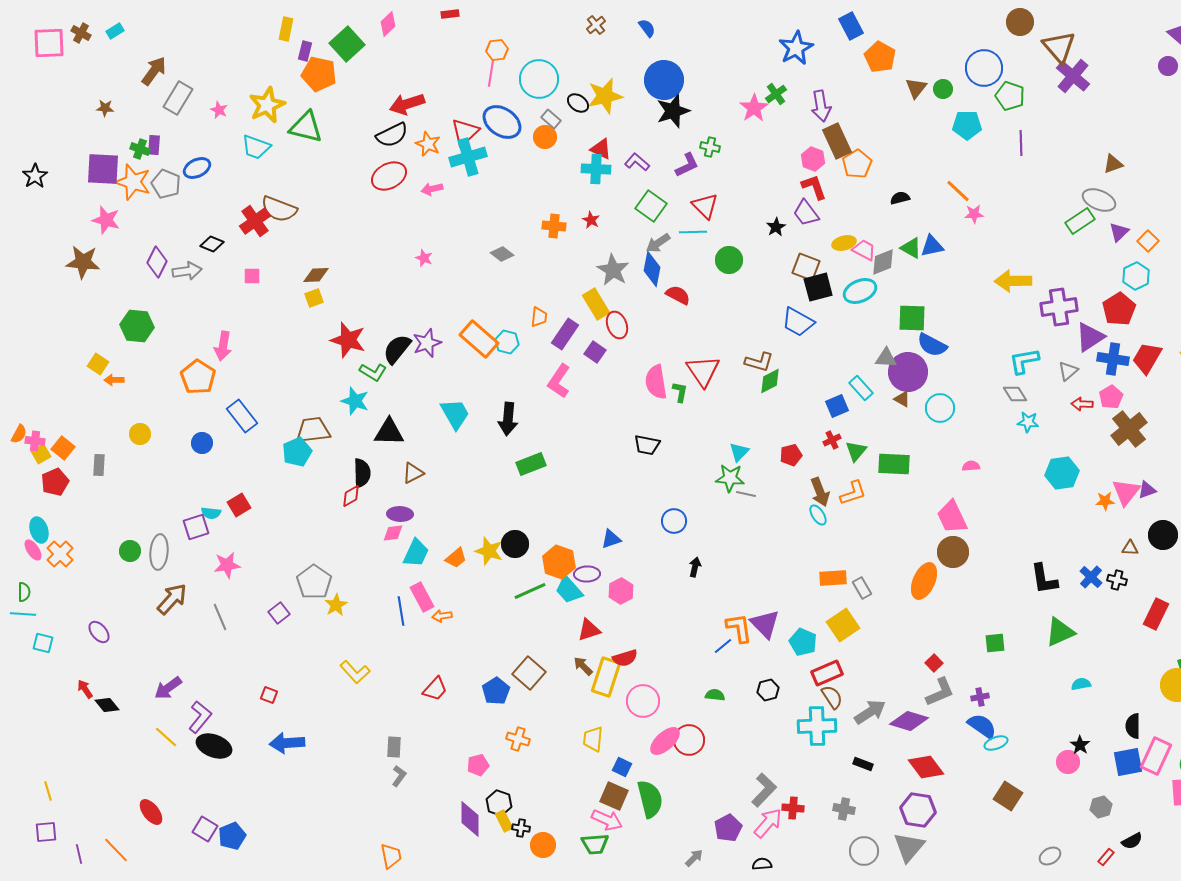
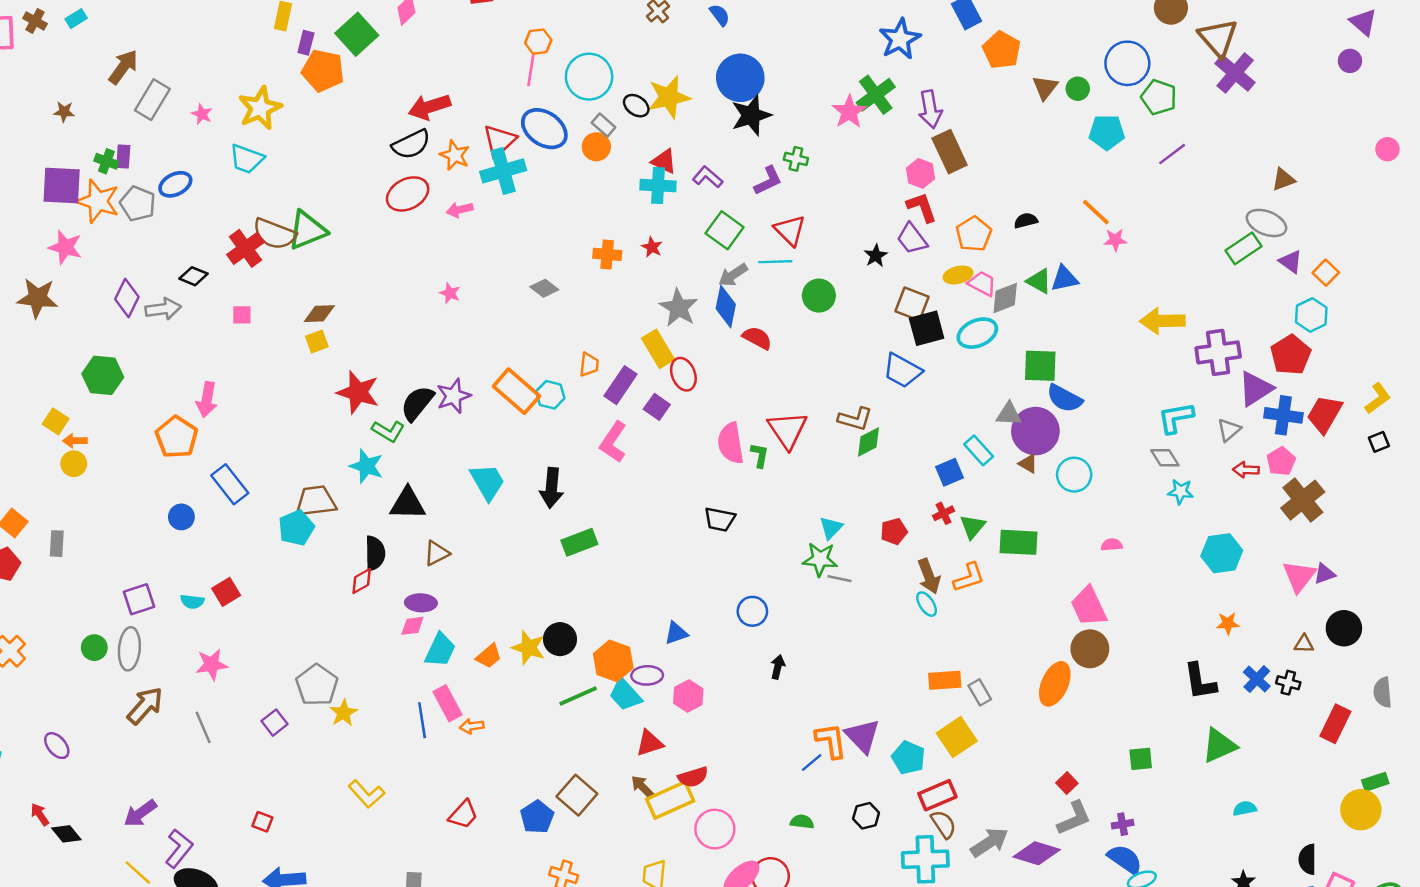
green cross: (776, 94) -> (876, 95), size x1.5
green triangle: (306, 127) -> (307, 230), moved, turned -36
purple line: (1021, 143) -> (1172, 154), turned 55
orange pentagon: (857, 164) -> (974, 234), moved
purple triangle: (1119, 232) -> (1291, 262), turned -40
yellow circle: (140, 434) -> (74, 464), moved
orange star: (1105, 501) -> (1228, 623), moved
purple square: (196, 527) -> (139, 599), moved
yellow rectangle: (606, 677) -> (670, 800), turned 48

